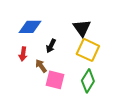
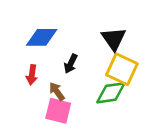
pink square: (55, 80) -> (58, 111), moved
green diamond: (88, 81) -> (111, 93), moved, turned 50

